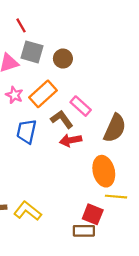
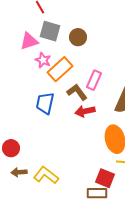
pink star: (14, 95) -> (43, 60), moved
pink rectangle: (81, 106) -> (94, 80), turned 72

